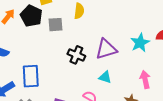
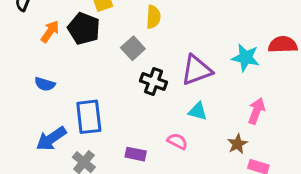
gray square: (56, 25) -> (133, 48), moved, turned -35
cyan star: (140, 43) -> (246, 58), turned -30
pink arrow: (145, 80) -> (256, 111), turned 36

